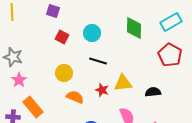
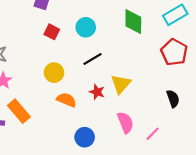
black line: (98, 61) -> (93, 59), turned -48
yellow triangle: (123, 83) -> (121, 84), turned -42
black semicircle: (153, 92) -> (173, 99), moved, turned 77

